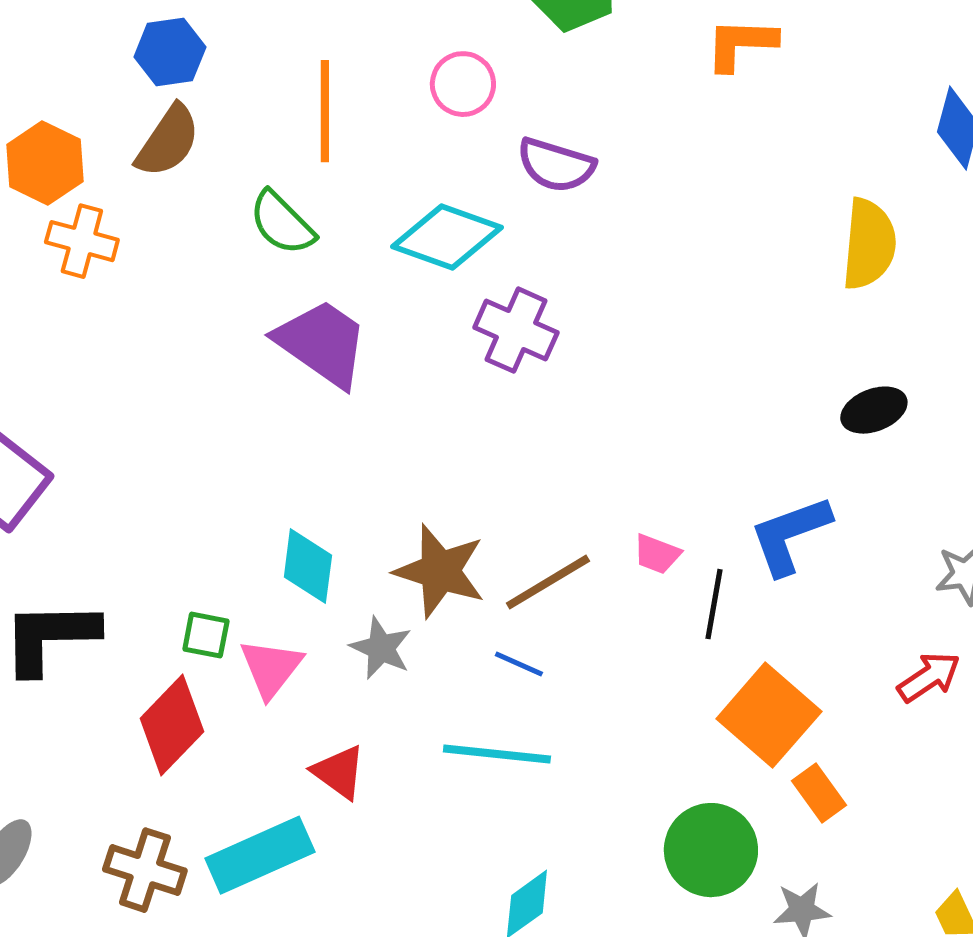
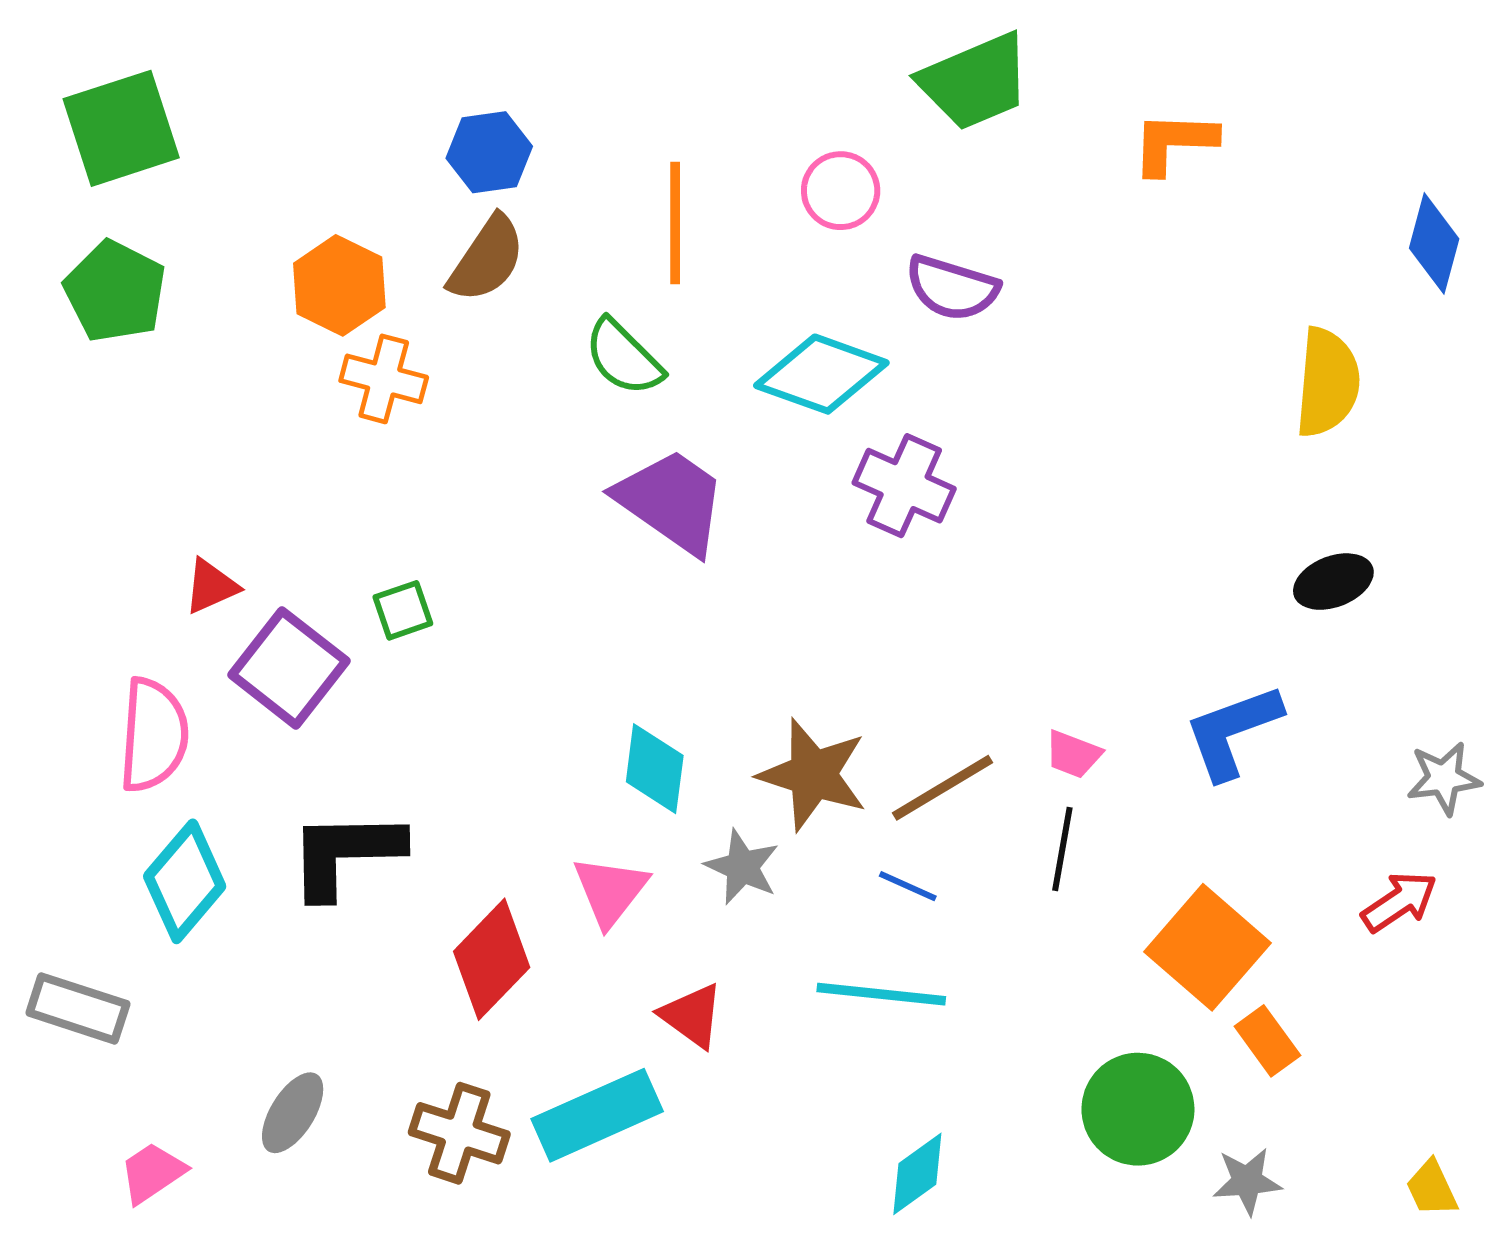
black line: (714, 604) -> (1062, 849), moved
green square: (206, 635) -> (403, 610), moved, turned -30

